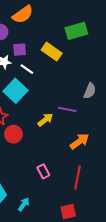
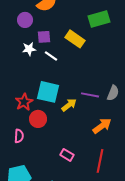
cyan square: (16, 91) -> (48, 92), moved, turned -30
gray semicircle: (90, 91) -> (113, 93), moved
pink rectangle: (43, 171) -> (67, 155), turned -32

